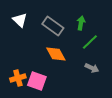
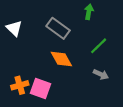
white triangle: (20, 20) -> (14, 28), moved
green arrow: (81, 23) -> (89, 12), moved

